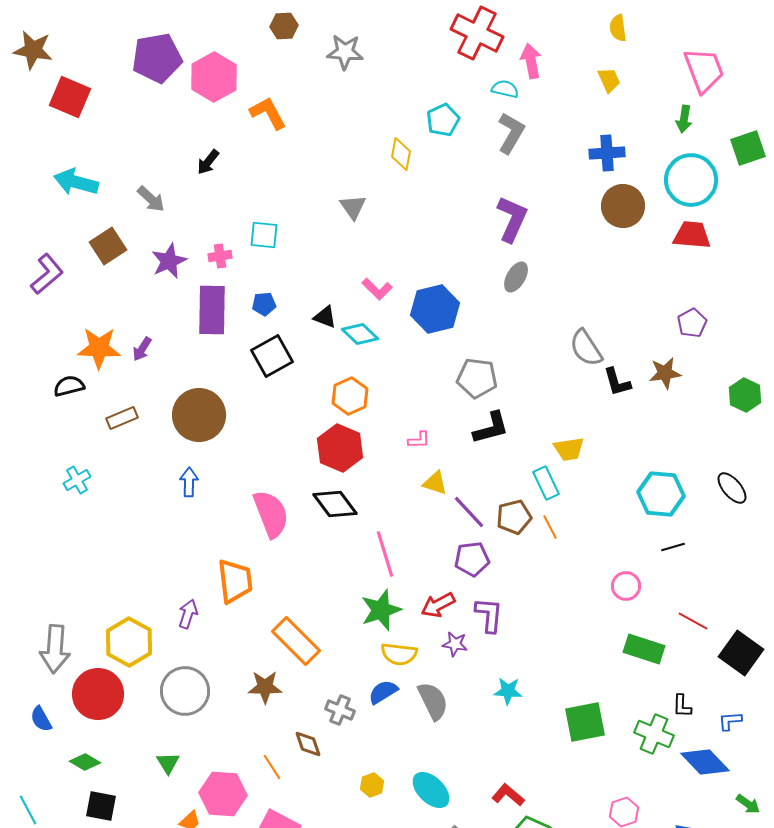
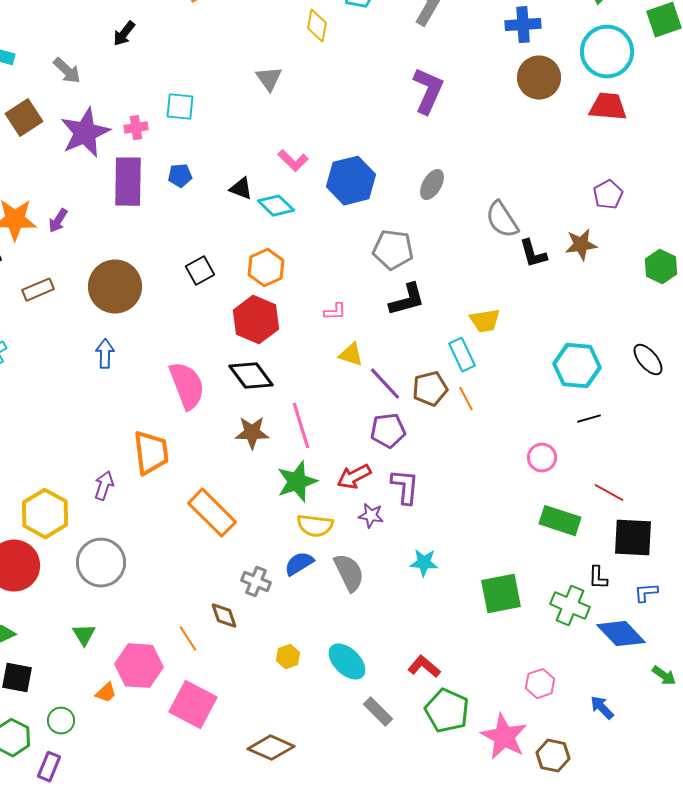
purple star: (169, 261) -> (85, 133), size x1.4
gray ellipse: (516, 277) -> (432, 185), moved
black square: (272, 356) -> (200, 271), moved, size x0.7
black square: (741, 653) -> (633, 538), moved, turned -33
brown star: (265, 687) -> (252, 433), moved

